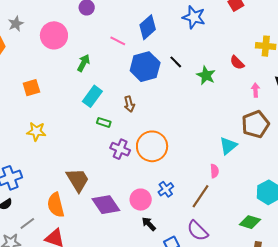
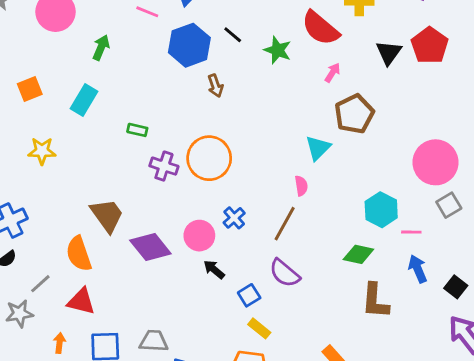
red semicircle: (237, 63) -> (320, 28), size x1.8
pink arrow: (256, 90) -> (332, 73), moved, turned 40
cyan rectangle: (92, 96) -> (84, 100), moved
brown arrow: (129, 104) -> (215, 86), moved

